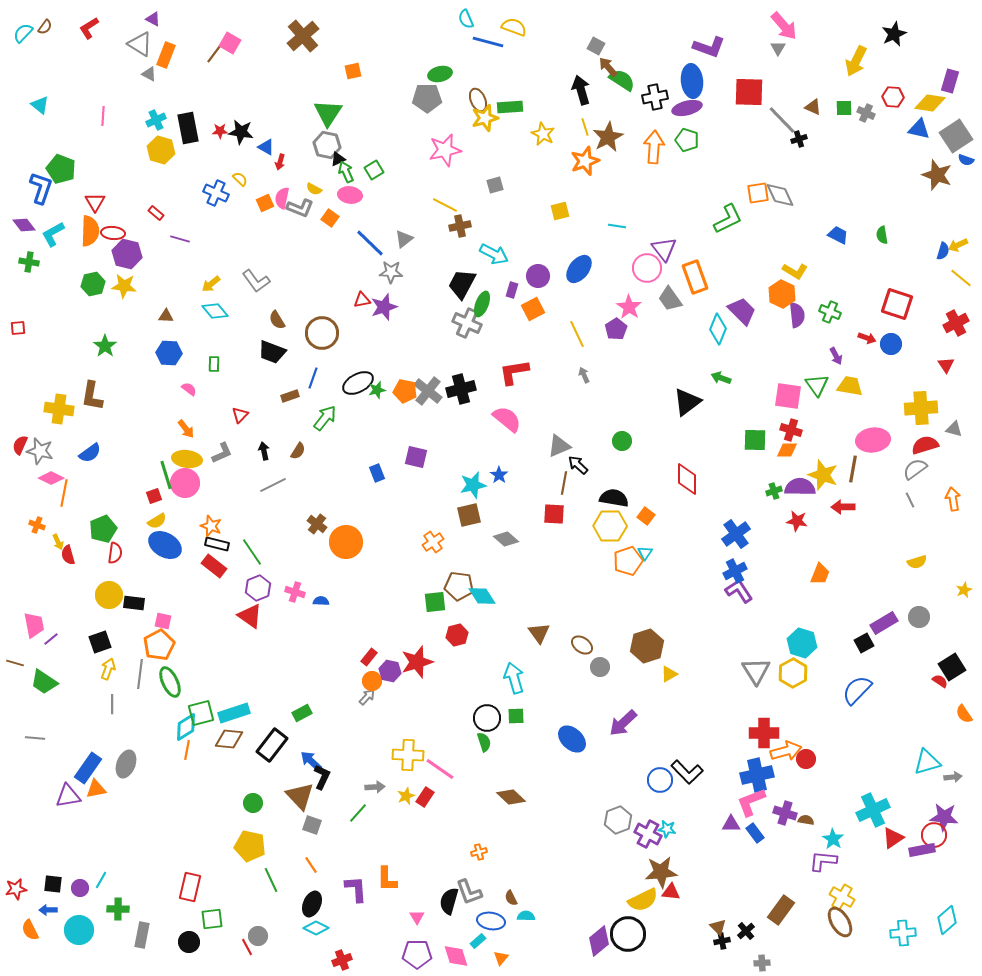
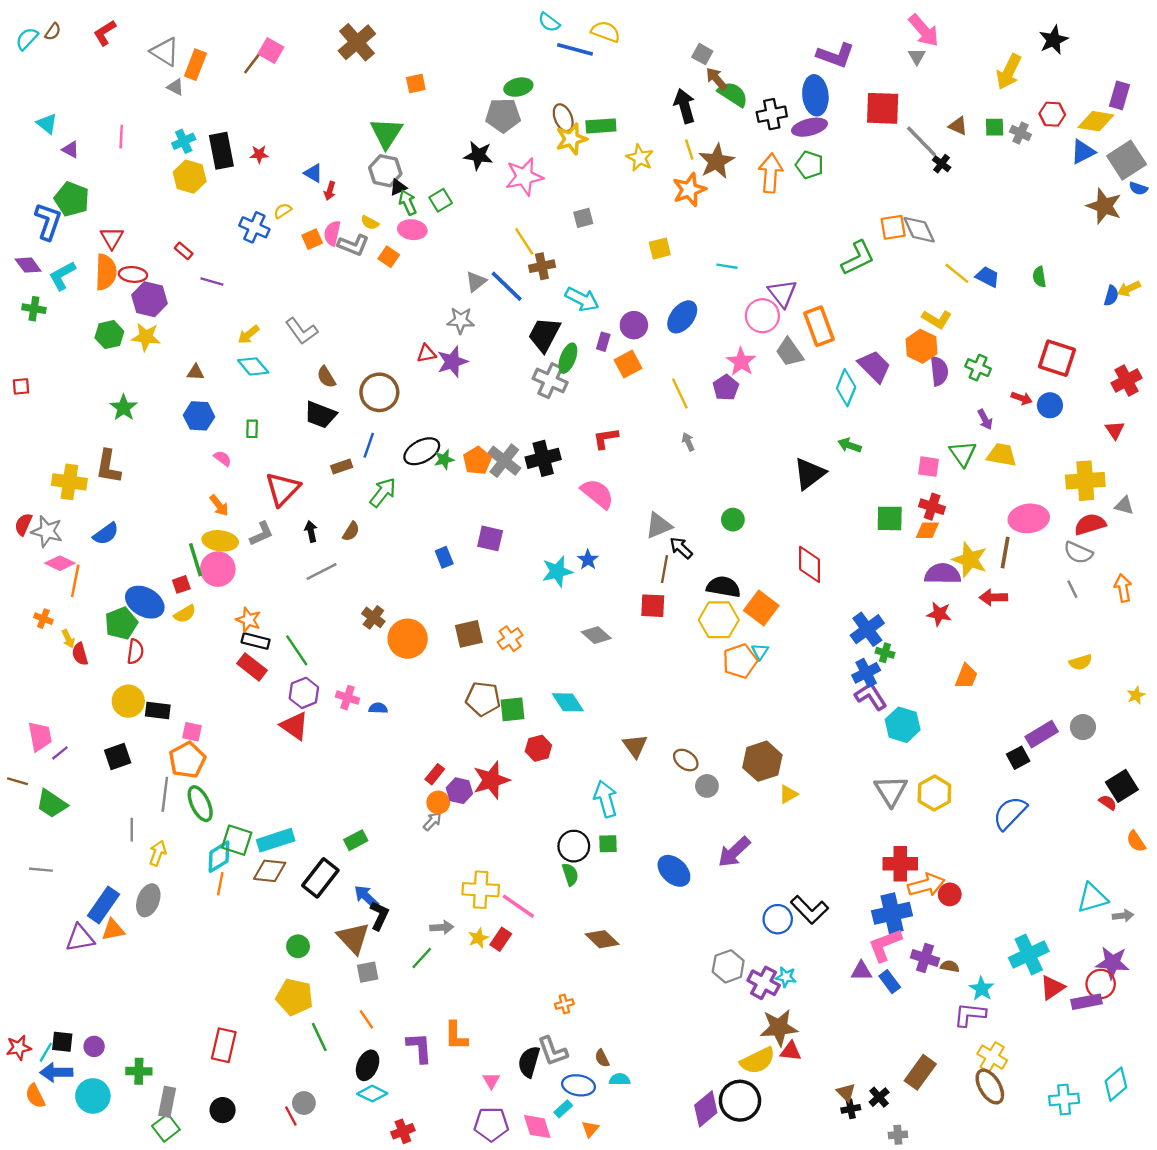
purple triangle: (153, 19) -> (71, 150), moved
cyan semicircle: (466, 19) -> (549, 22), turned -30
blue triangle: (919, 129) -> (1083, 152), turned -40
black star: (241, 132) -> (478, 155), moved
black cross: (799, 139) -> (942, 164), turned -35
yellow semicircle: (240, 179) -> (283, 211), turned -77
yellow line: (445, 205) -> (524, 241), turned 30
blue line: (370, 243) -> (507, 286), moved
yellow line: (961, 278) -> (957, 273), moved
red L-shape: (514, 372) -> (606, 438), size x0.7
orange pentagon: (405, 391) -> (477, 461), turned 30
pink square: (788, 396) -> (929, 467), size x0.7
red triangle: (240, 415) -> (283, 489), size x1.8
gray semicircle: (915, 469) -> (1078, 553), turned -120
green cross: (774, 491) -> (885, 653), moved, turned 35
brown square: (469, 515) -> (469, 634), moved
orange square: (646, 516) -> (761, 608), size x1.6
blue ellipse: (165, 545) -> (145, 602), moved
brown pentagon: (459, 586) -> (483, 699), moved
cyan hexagon: (802, 643) -> (903, 725), moved
yellow arrow: (108, 669) -> (158, 853), moved
green square: (201, 713) -> (237, 840), turned 32
gray square: (312, 825) -> (368, 972), turned -30
cyan line: (101, 880) -> (46, 1052), moved
blue arrow: (48, 910) -> (56, 1072), size x1.5
green square: (212, 919) -> (166, 1128), moved, turned -30

